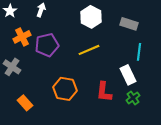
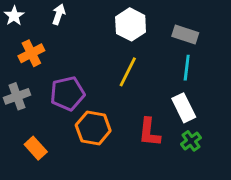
purple pentagon: (47, 45) -> (67, 93), moved
yellow line: (89, 50) -> (128, 72), turned -40
cyan line: (139, 52) -> (187, 68), moved
gray cross: (12, 67) -> (17, 96), turned 36

